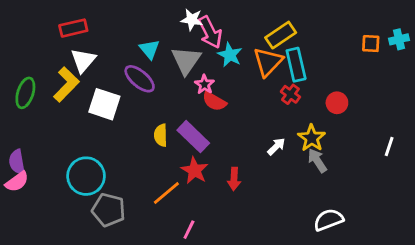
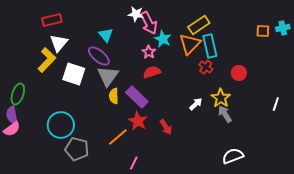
gray triangle: (186, 60) -> (108, 76), moved
pink star: (204, 84) -> (149, 52), moved
green ellipse: (25, 93) -> (18, 94), moved
red semicircle: (214, 101) -> (152, 72), turned 132
red arrow: (234, 179) -> (166, 127), turned -35

